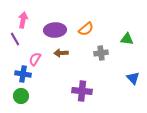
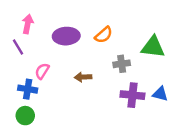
green triangle: (127, 39) -> (153, 47), size x1.5
brown arrow: (61, 53) -> (83, 77), moved
blue triangle: (133, 78) -> (160, 94), turned -32
purple cross: (82, 91) -> (132, 95), moved

